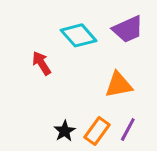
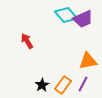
cyan diamond: (78, 35) -> (66, 15), moved
orange triangle: (119, 85) -> (88, 61), moved

